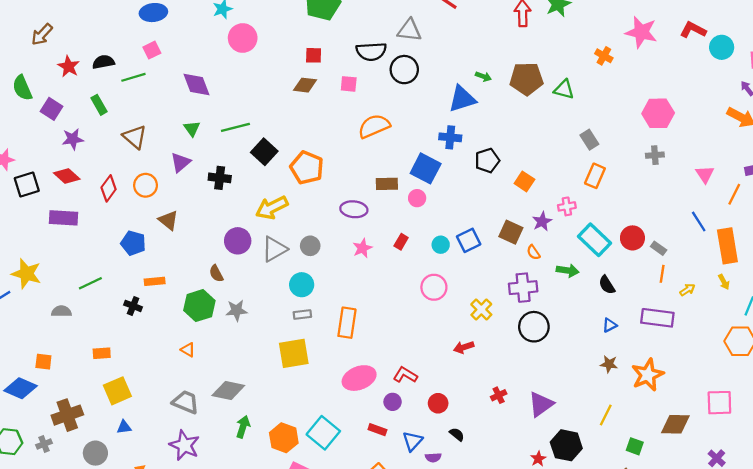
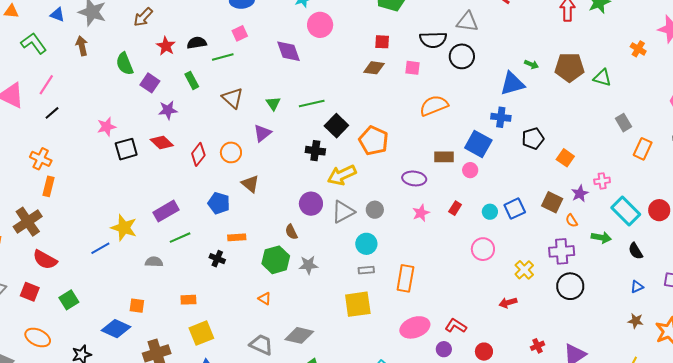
purple diamond: (197, 85) -> (289, 51), moved
brown triangle: (135, 137) -> (233, 98), moved
orange rectangle: (595, 176) -> (643, 149), moved
black cross: (220, 178) -> (315, 151), moved
purple rectangle: (63, 218) -> (166, 211), moved, turned -35

